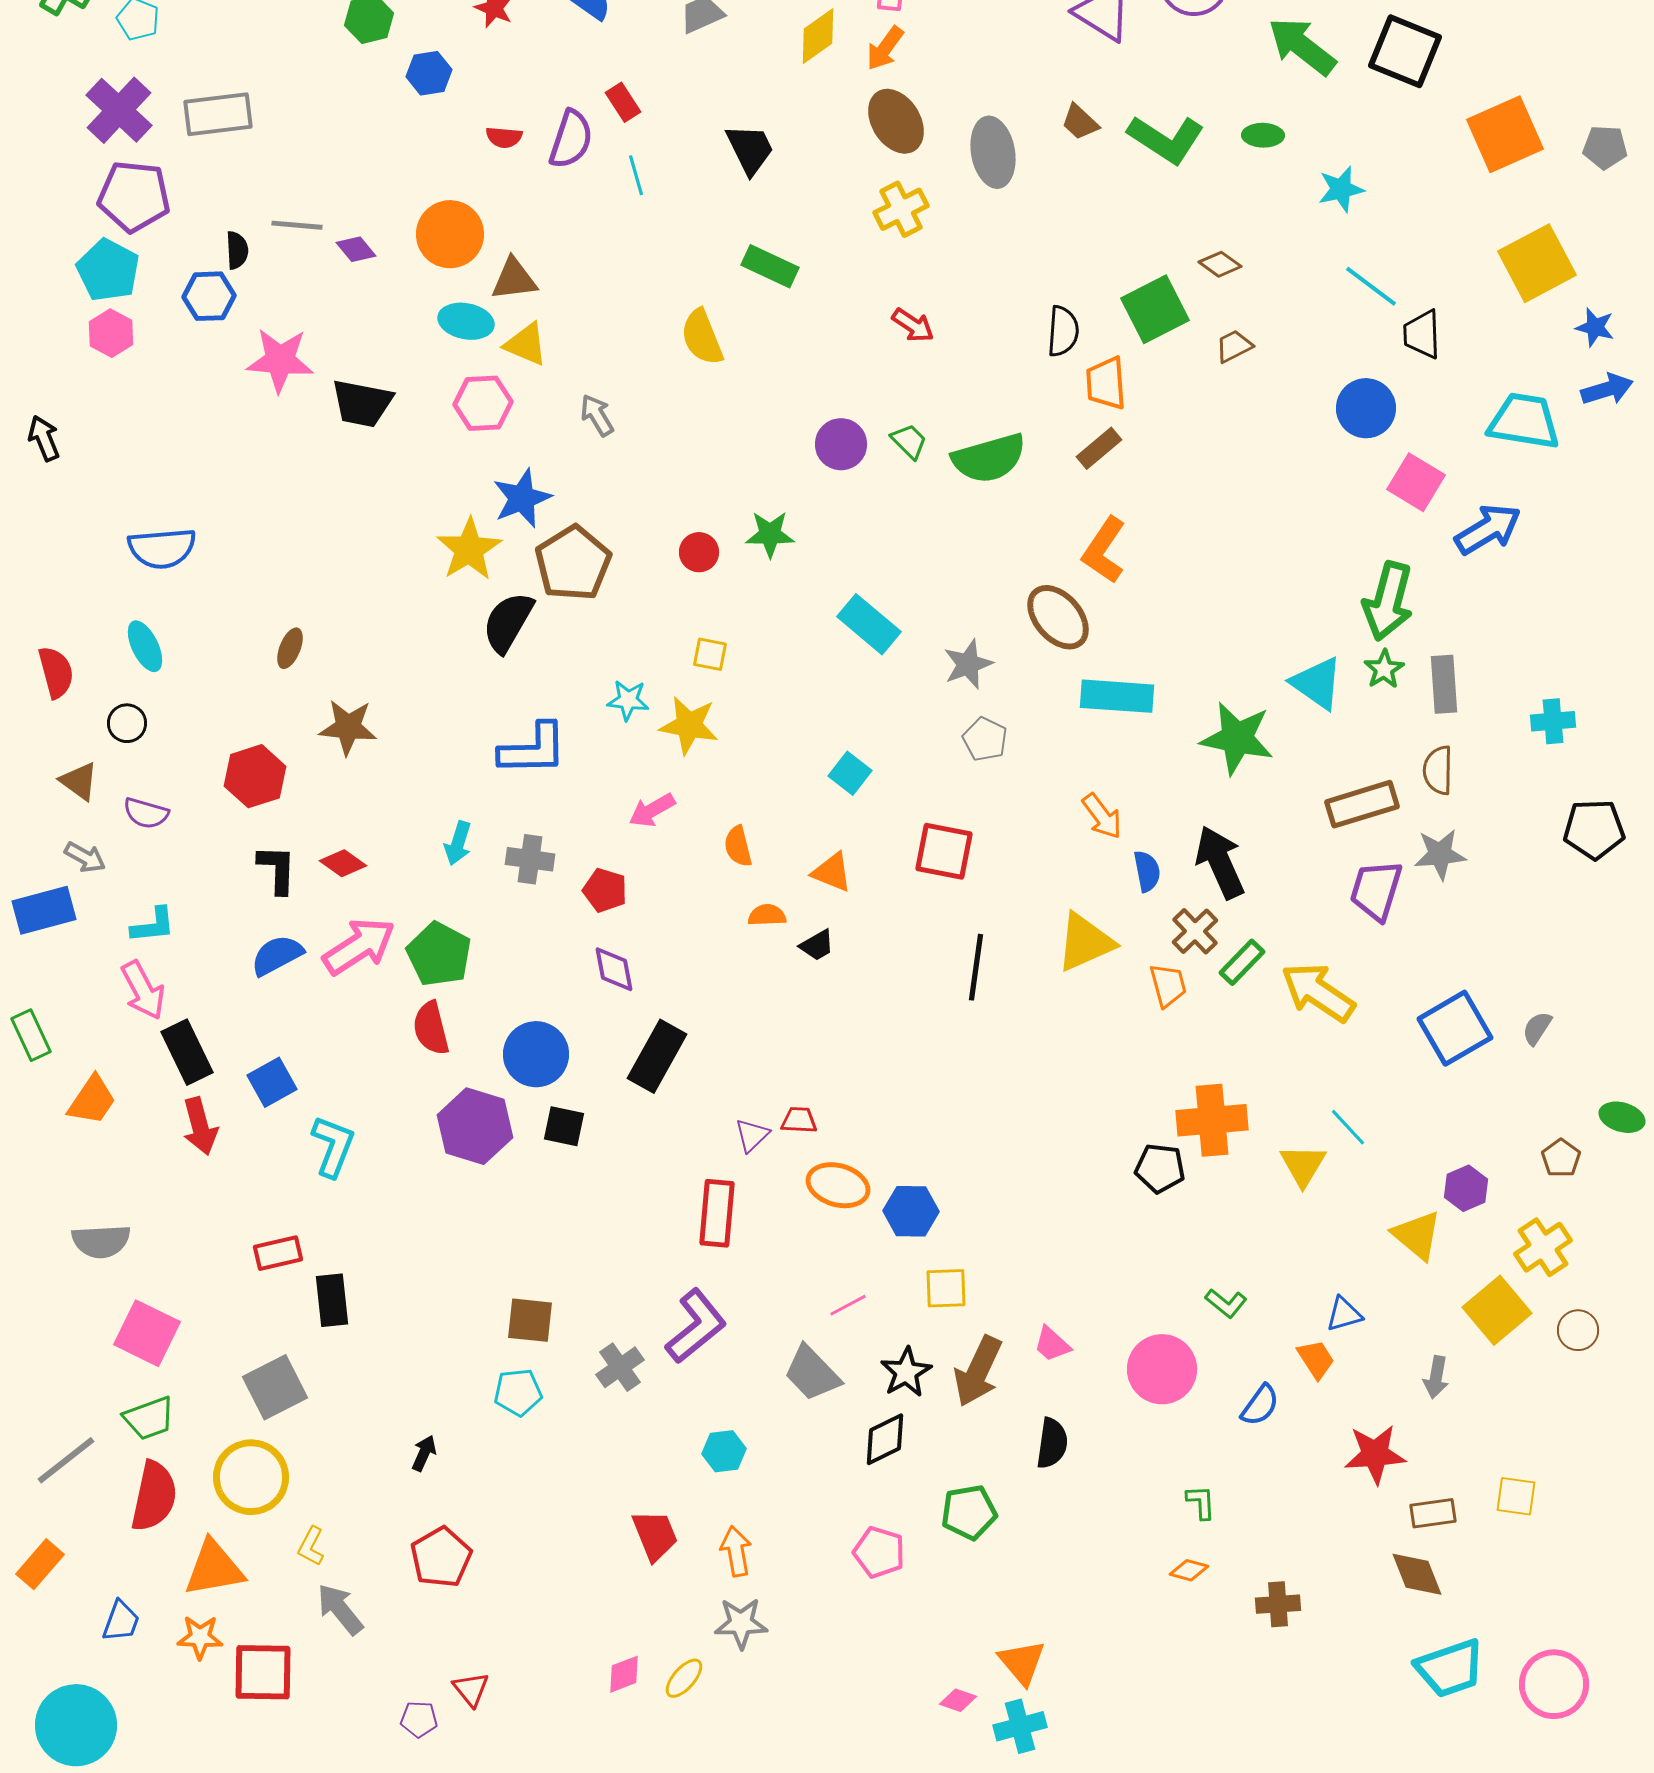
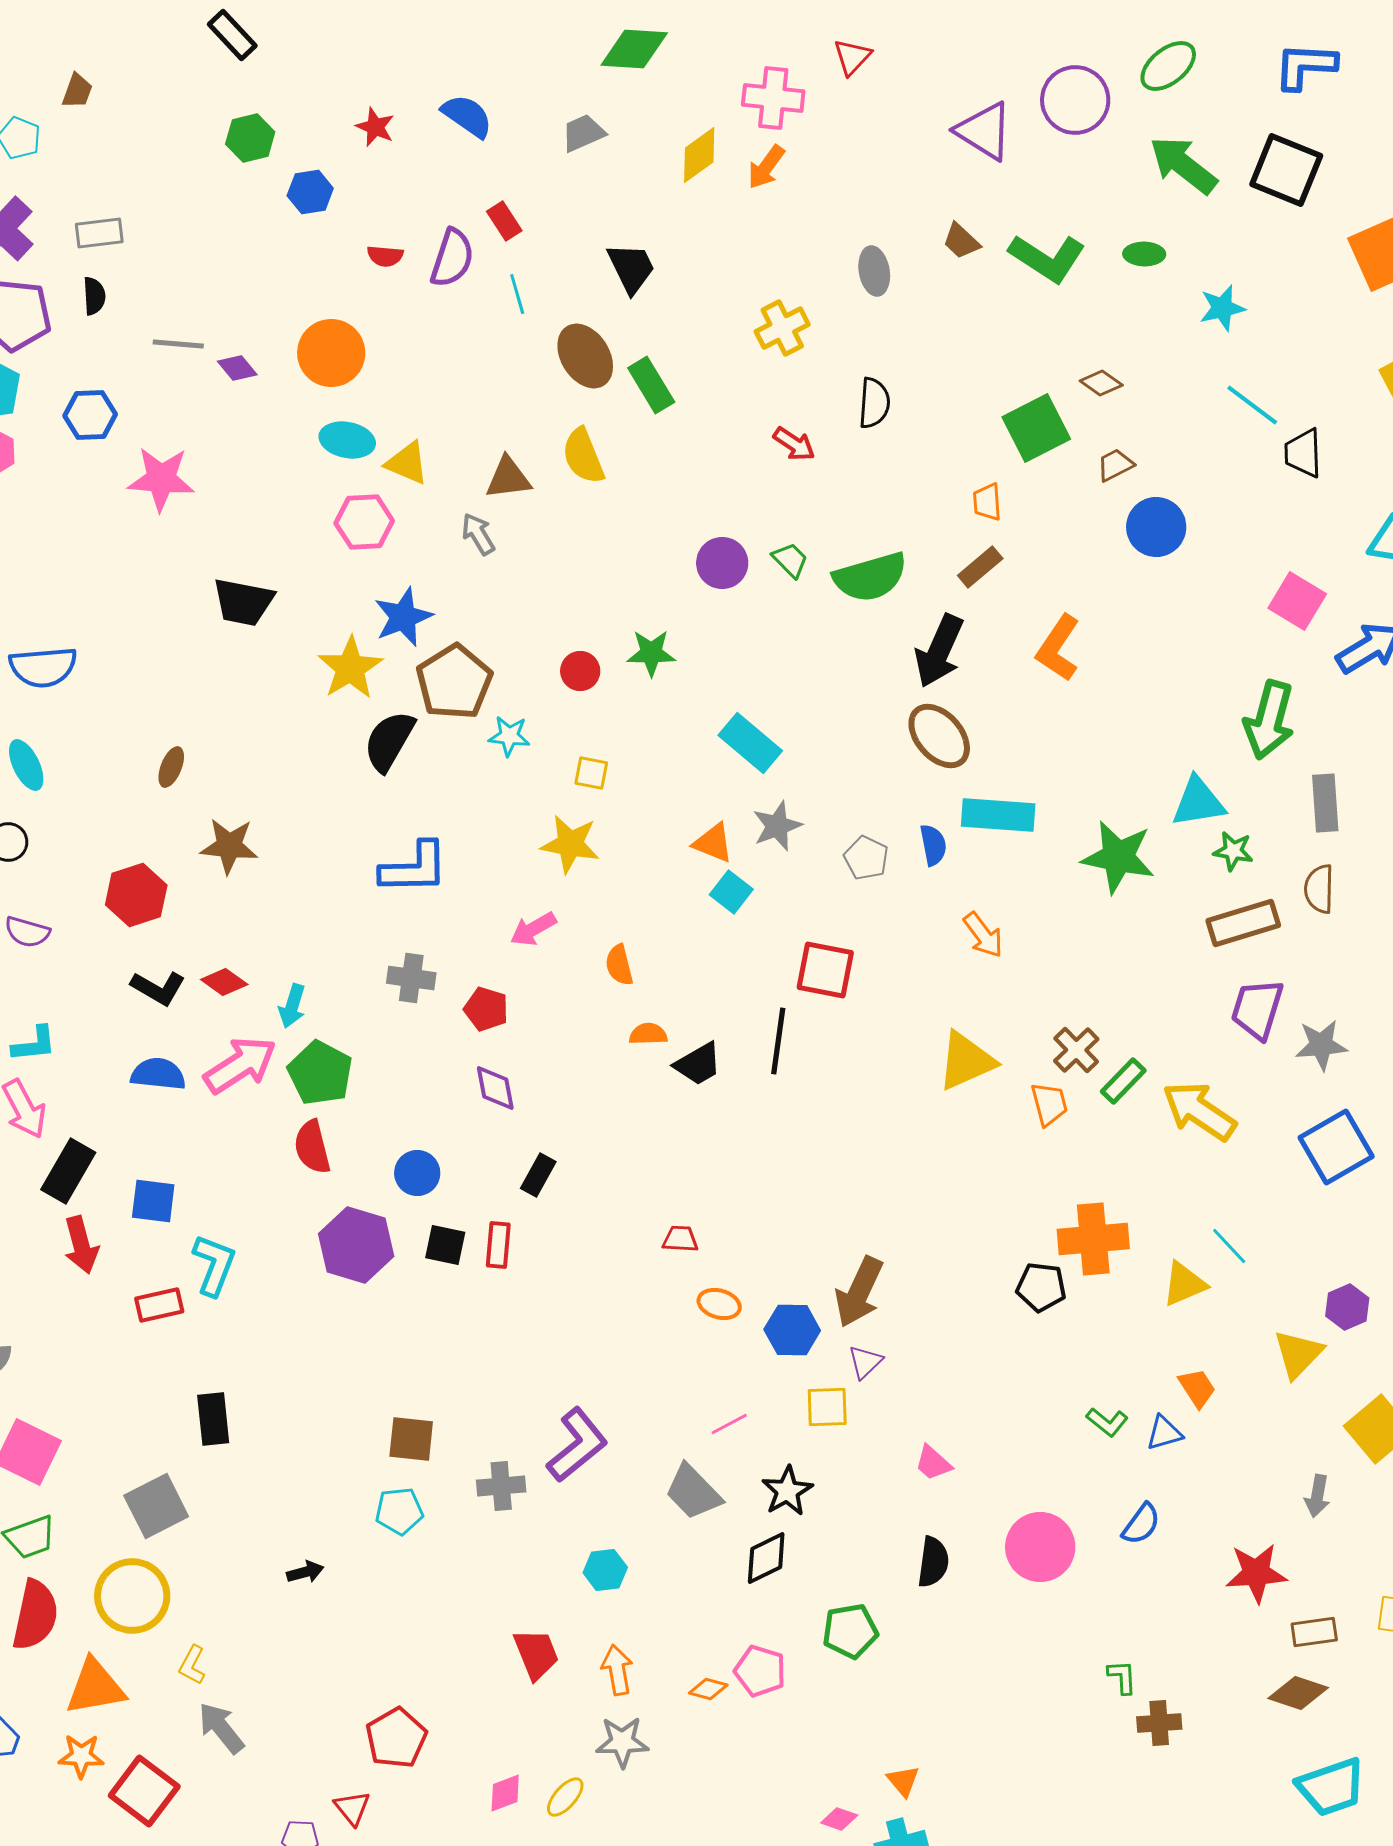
gray rectangle: (218, 114) -> (99, 233), size x0.7
brown ellipse: (896, 121) -> (585, 356), moved
gray ellipse: (993, 152) -> (874, 271), size x0.7
black semicircle: (237, 250) -> (94, 296), moved
green rectangle: (770, 266) -> (651, 385), turned 34
brown triangle: (514, 279) -> (508, 478), moved
black semicircle: (1063, 331) -> (874, 403), moved
orange trapezoid: (1106, 383) -> (987, 502), size x0.7
black trapezoid: (362, 403) -> (243, 602), moved
blue circle: (1366, 408) -> (1156, 527), moved
orange L-shape: (1104, 550) -> (1058, 648), moved
gray star: (968, 664) -> (777, 826), moved
green star: (1384, 669) -> (1233, 851), moved, turned -30
cyan triangle: (1317, 683) -> (1198, 802), turned -44
cyan star: (628, 700) -> (509, 736), moved
cyan arrow: (458, 843) -> (292, 1006), moved
gray star: (1440, 854) -> (1321, 1045), moved
black arrow: (1220, 862) -> (939, 651), moved, turned -132
black L-shape: (277, 869) -> (158, 988), turned 118
blue semicircle: (1147, 871) -> (933, 845), moved
orange triangle: (832, 872) -> (713, 843), moved
black trapezoid: (817, 945) -> (698, 1064), size x1.4
blue semicircle: (277, 955) -> (158, 1074), turned 34
black line: (976, 967) -> (778, 1041), moved
black rectangle: (187, 1052) -> (68, 1171), turned 56
blue circle: (536, 1054) -> (417, 1173), size x0.7
black rectangle: (657, 1056) -> (538, 1175), size x0.6
blue square: (272, 1082) -> (153, 1201), turned 36
purple triangle: (752, 1135) -> (865, 1362), moved
yellow triangle: (1303, 1165) -> (1184, 1284), turned 36
orange ellipse: (838, 1185) -> (719, 1304), size x0.7
red rectangle: (717, 1213) -> (498, 1245), moved, size x0.7
yellow triangle: (1417, 1235) -> (1298, 1354), turned 34
red rectangle: (278, 1253) -> (159, 1305), moved
blue triangle: (1344, 1314) -> (1164, 1433), moved
orange trapezoid: (1316, 1359) -> (1197, 1388), moved
gray cross: (620, 1367) -> (501, 1486), turned 30
pink circle: (1162, 1369) -> (1040, 1547), moved
brown arrow: (978, 1371) -> (859, 1292), moved
black arrow: (424, 1453) -> (305, 1572), turned 51
green L-shape: (1201, 1502) -> (1122, 1677), moved
red pentagon: (441, 1557) -> (396, 1738), moved
orange diamond: (1189, 1570) -> (708, 1689), moved
brown diamond: (1417, 1574) -> (1298, 1693), turned -50
orange triangle: (1022, 1662) -> (903, 1781), size x0.7
red square: (263, 1672) -> (144, 1791), turned 36

